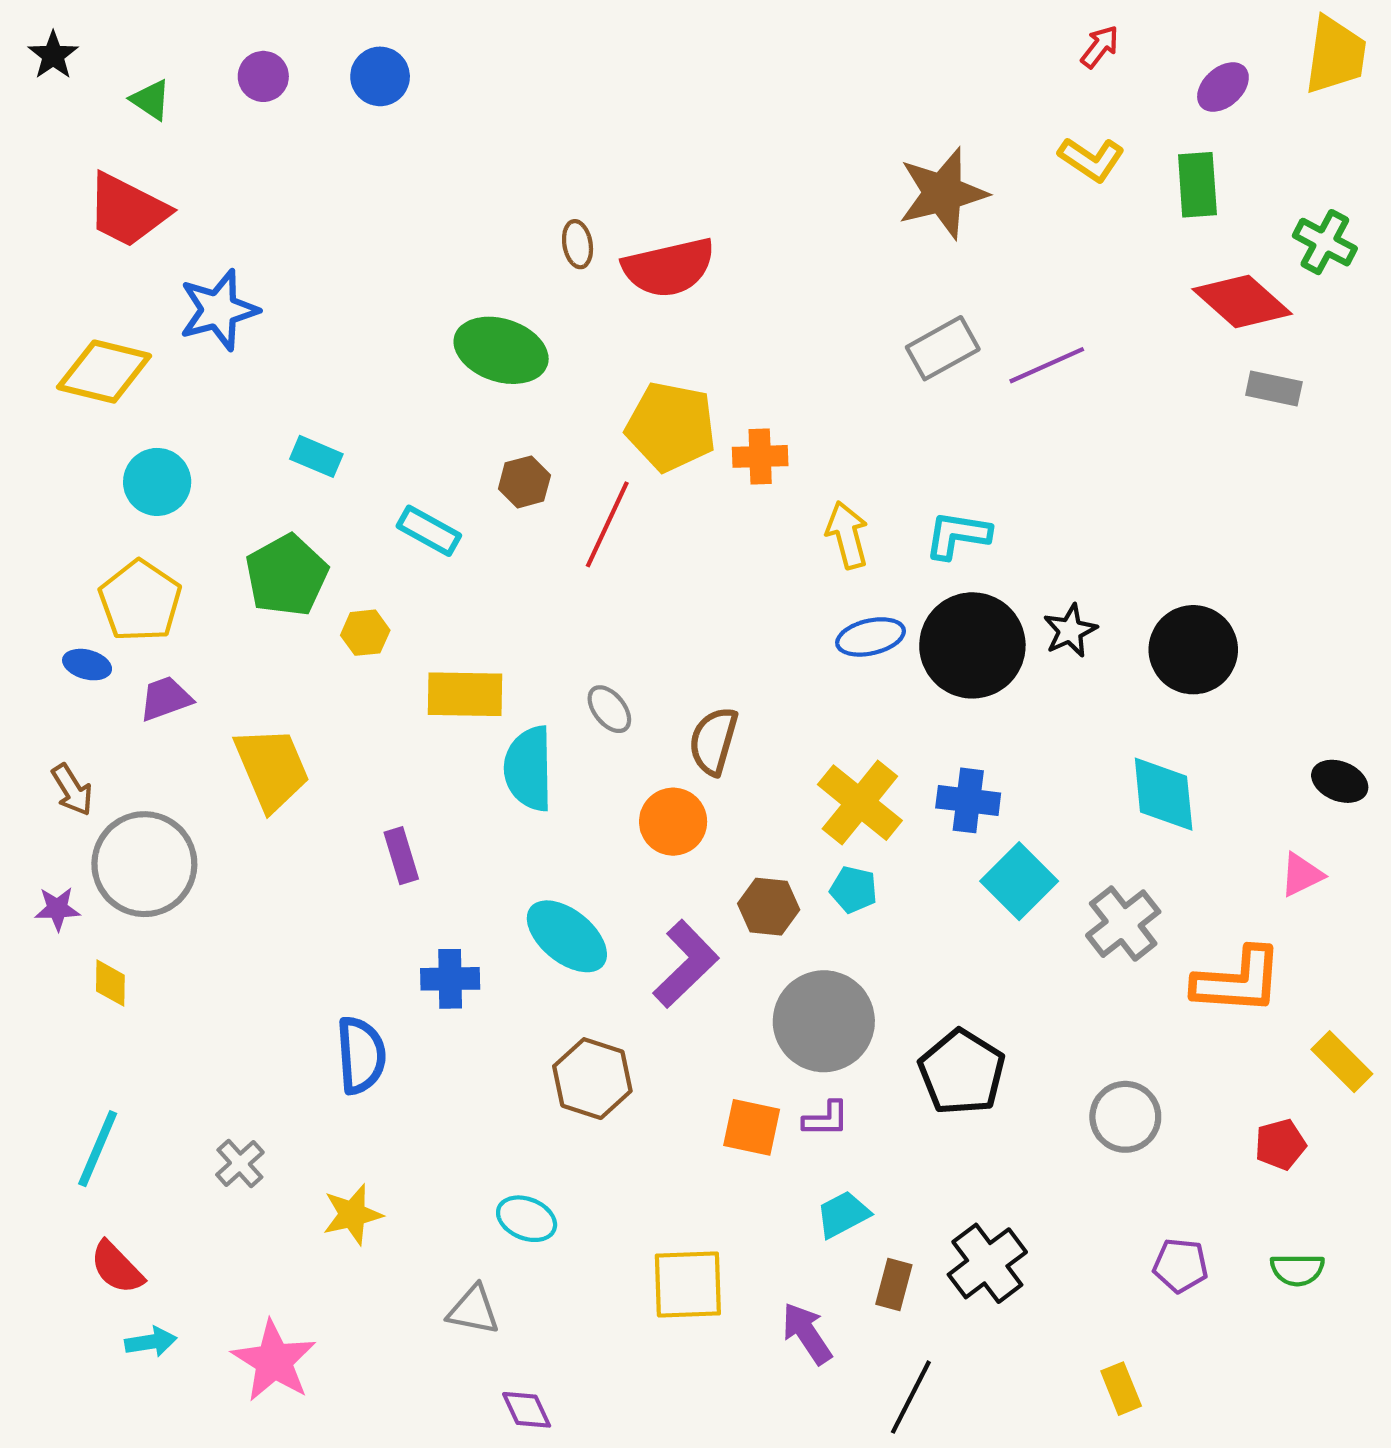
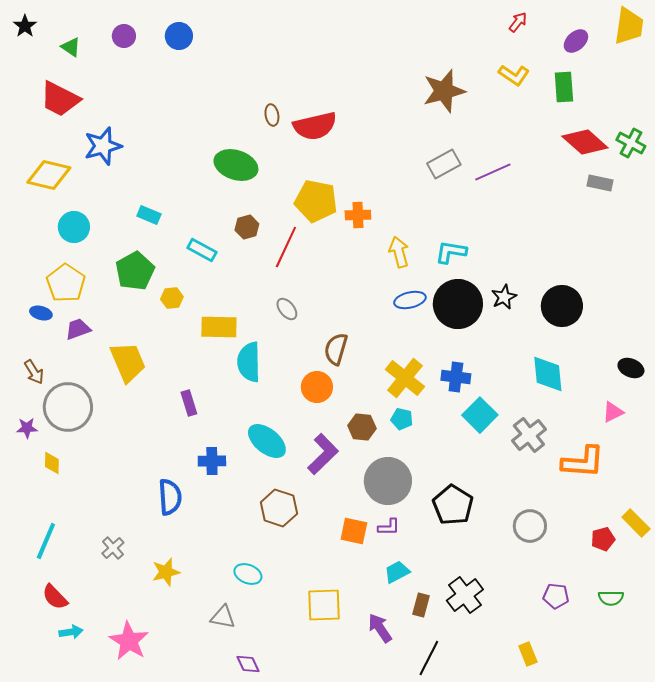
green cross: (1325, 242) -> (631, 143), moved
gray ellipse: (609, 709) -> (287, 309), moved
yellow rectangle: (1342, 1062) -> (636, 523), moved

